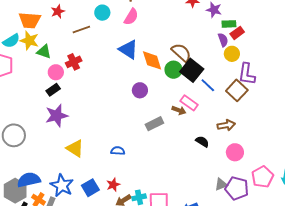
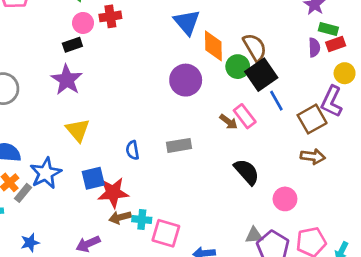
yellow circle: (232, 54) -> (345, 73), moved
purple circle: (140, 90) -> (186, 80), size x1.5
purple star: (57, 116) -> (67, 80), turned 30
gray rectangle: (154, 124) -> (179, 145), moved
brown arrow: (226, 125) -> (313, 157), moved
black semicircle: (202, 141) -> (247, 172), size x1.5
blue semicircle: (118, 151) -> (133, 150), turned -120
red star: (113, 185) -> (113, 193), size x1.6
blue square: (90, 188) -> (93, 178), moved

